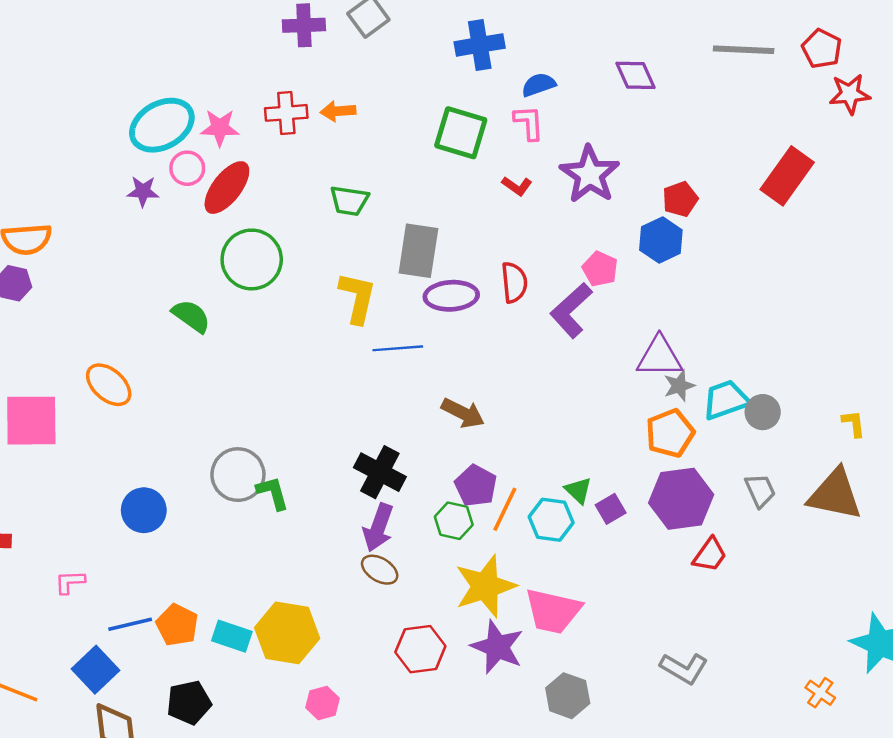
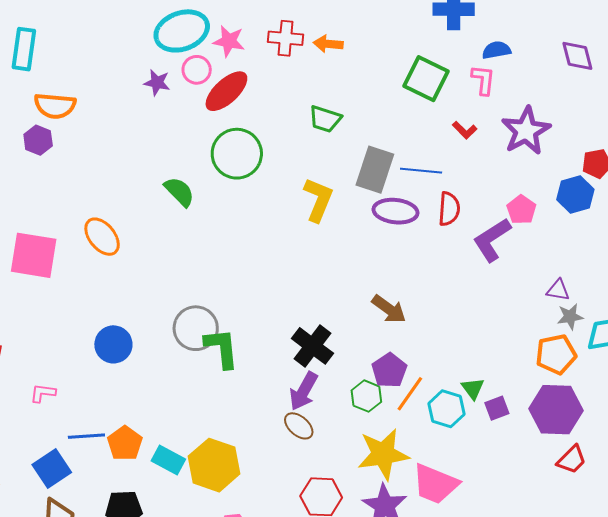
blue line: (398, 348) -> (421, 171), moved
purple triangle: (659, 357) -> (558, 290), size x0.6
green L-shape: (273, 493) -> (222, 348), size x1.4

